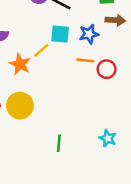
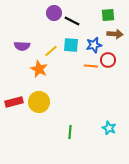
yellow line: (41, 50) -> (51, 51), moved
red circle: (107, 69) -> (108, 60), moved

